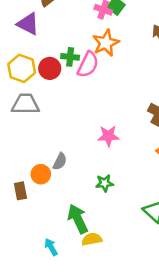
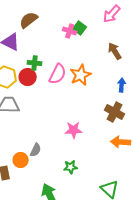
orange star: (106, 43) -> (81, 75), moved
green cross: (70, 57) -> (35, 63), moved

